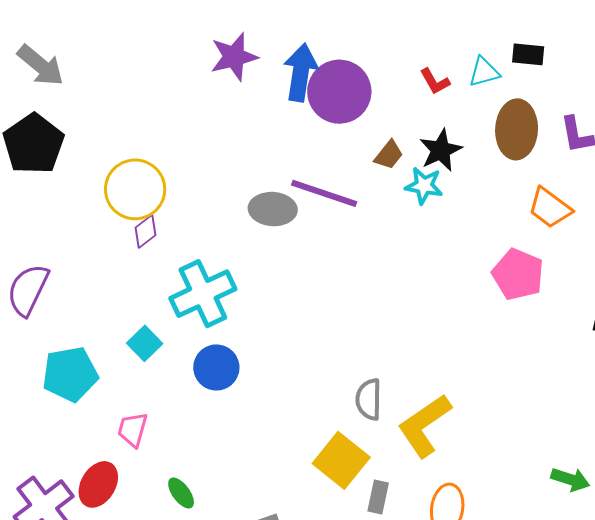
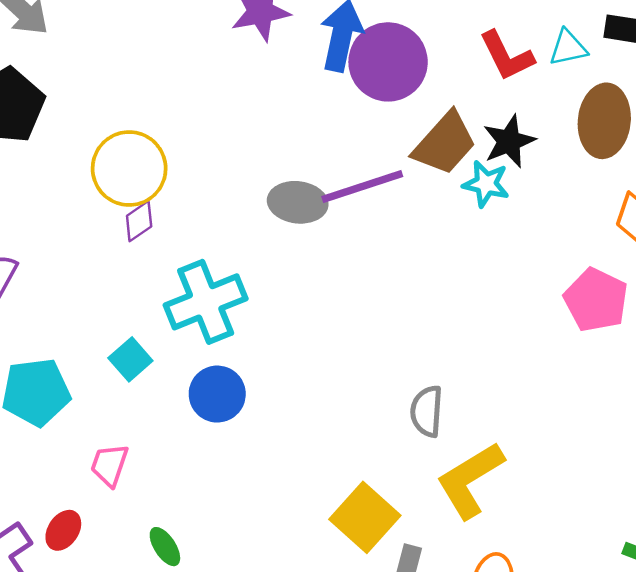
red L-shape: (435, 81) -> (507, 56), size x1.5
brown trapezoid: (389, 155) -> (445, 143), size x1.8
purple line: (324, 193) -> (362, 187), turned -40
gray semicircle: (369, 399) -> (427, 411), moved
red ellipse: (98, 484) -> (63, 530), size x0.7

